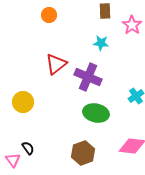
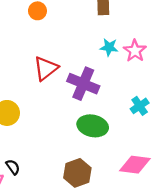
pink star: (132, 25) -> (135, 51), moved
cyan star: (101, 43) -> (109, 47), moved

